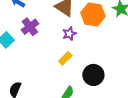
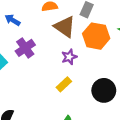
black circle: (93, 75) -> (104, 90), moved

